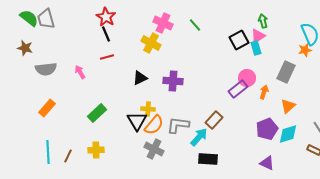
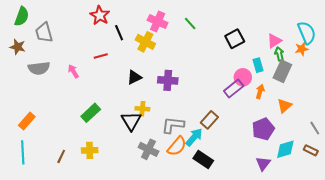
green semicircle: (29, 18) -> (22, 16), turned 72
gray trapezoid: (46, 19) -> (44, 33), moved
green arrow: (263, 21) -> (279, 54), moved
black line: (106, 34) -> (119, 33), moved
pink triangle: (258, 36) -> (274, 41), moved
cyan rectangle: (256, 48) -> (258, 65), moved
orange rectangle: (47, 108) -> (27, 121), moved
orange semicircle: (154, 125) -> (177, 146), moved
cyan diamond: (288, 134) -> (285, 149), moved
cyan line: (48, 152) -> (23, 152), moved
black rectangle: (208, 159) -> (203, 159), turned 30
purple triangle: (267, 163) -> (263, 164), turned 42

